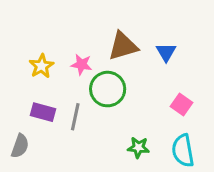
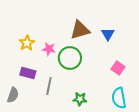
pink star: (81, 64) -> (49, 49), moved
gray line: (75, 117) -> (49, 86), moved
green star: (138, 147) -> (80, 99), moved

